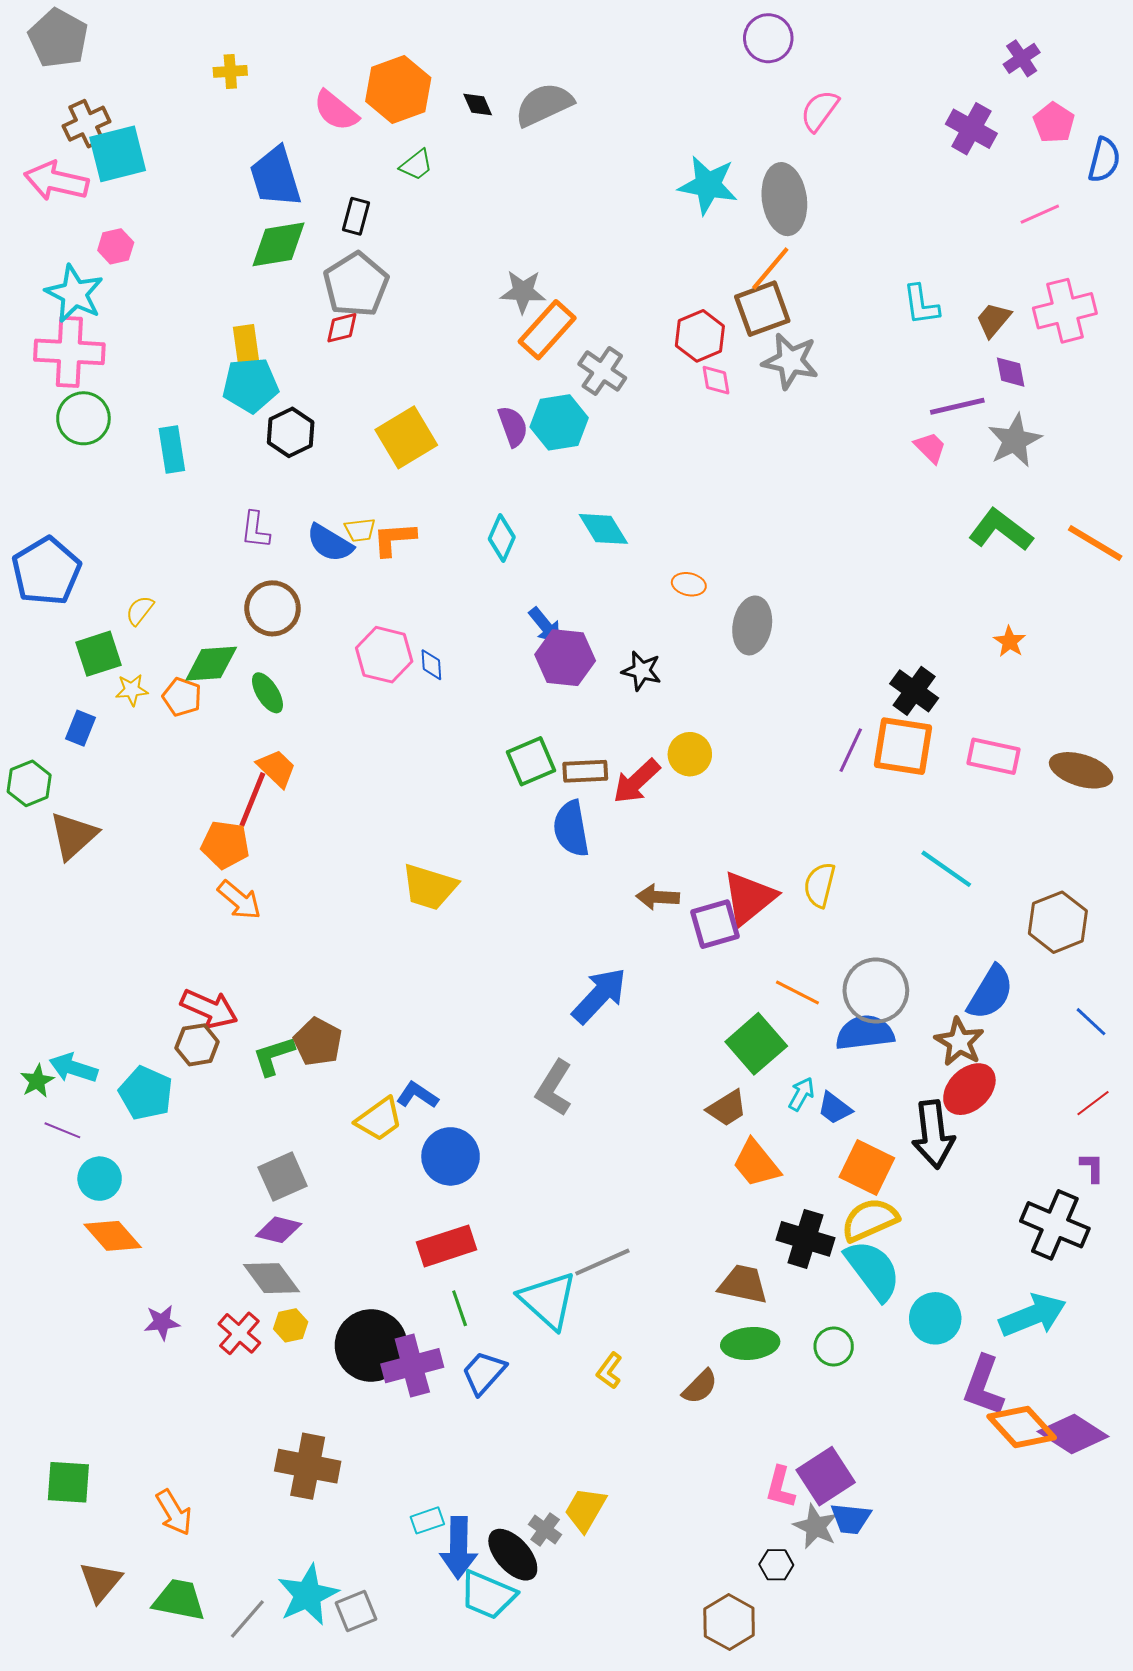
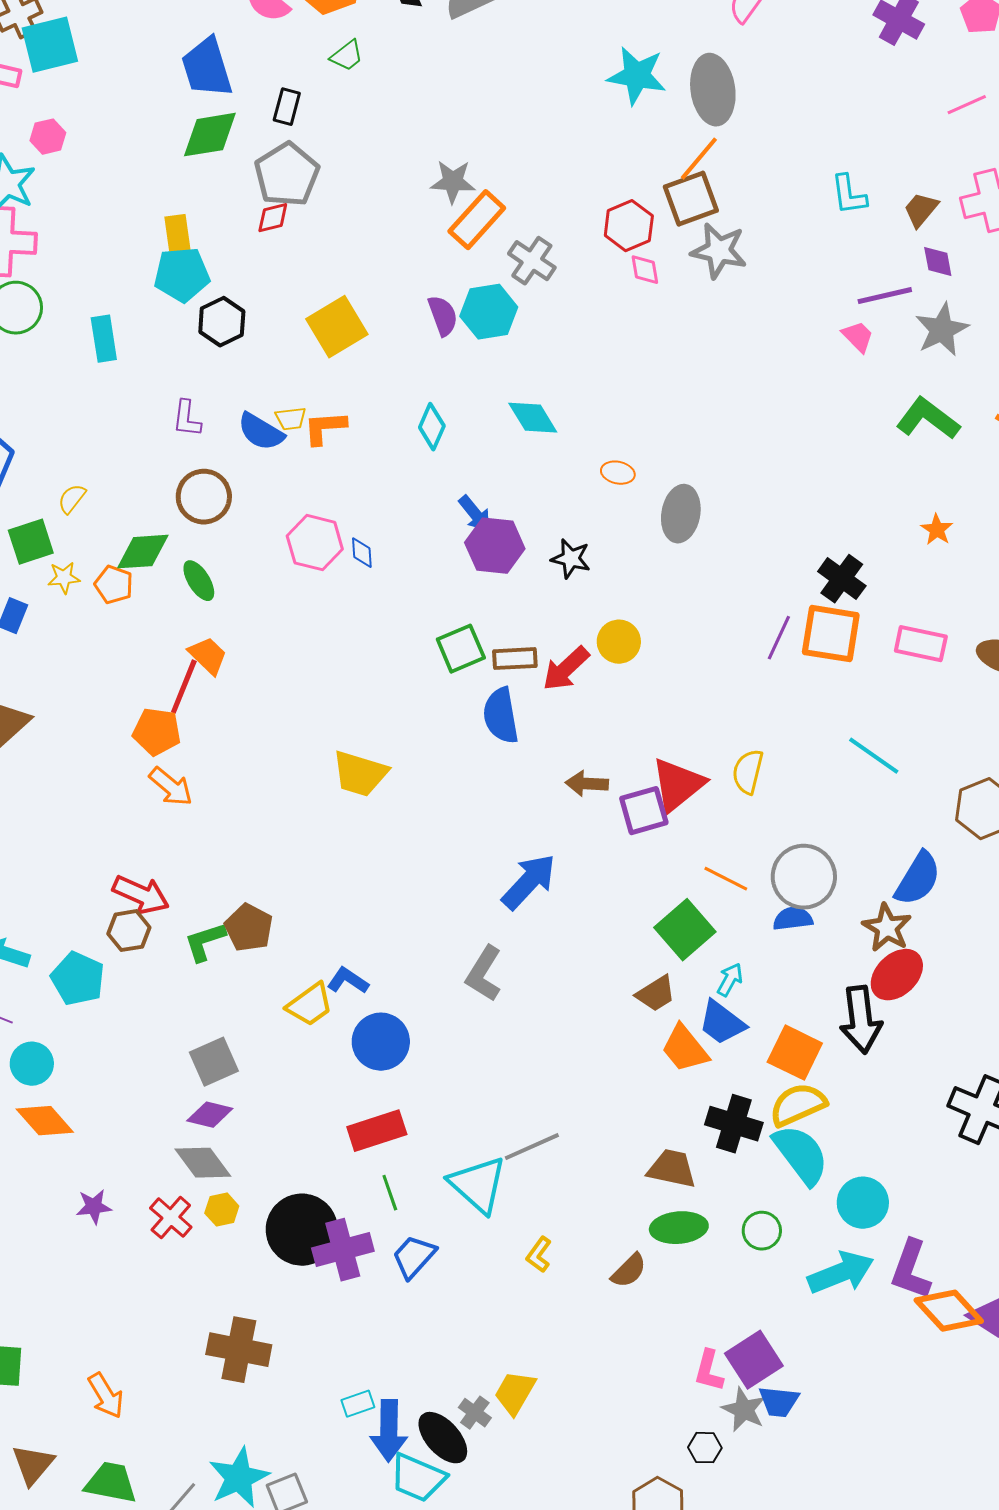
blue semicircle: (865, 1033) -> (793, 919), size x0.7
blue trapezoid: (835, 1108) -> (722, 1023), moved, size x1.4
cyan arrow: (1033, 1315) -> (841, 1273), moved

